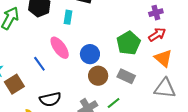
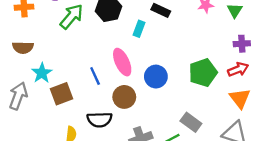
brown circle: (98, 76) -> (124, 97), moved
gray rectangle: (126, 76) -> (191, 122), moved

